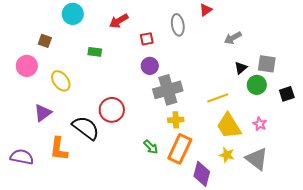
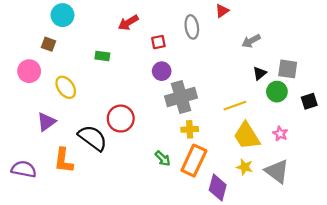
cyan circle: (73, 14) -> (62, 15), moved

